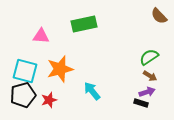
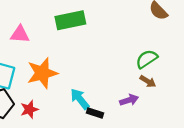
purple arrow: (147, 92) -> (129, 100), moved
black rectangle: (141, 103) -> (95, 113), moved

